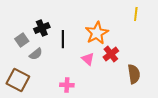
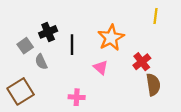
gray semicircle: (36, 54) -> (41, 62), turned 104
red cross: (111, 54) -> (142, 62), moved
brown square: (18, 80) -> (21, 91), turned 30

